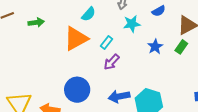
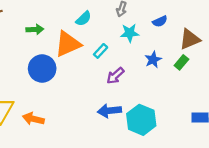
green arrow: (36, 22) -> (35, 29), moved
purple arrow: (112, 62) -> (115, 76), moved
blue circle: (77, 90) -> (42, 68), moved

